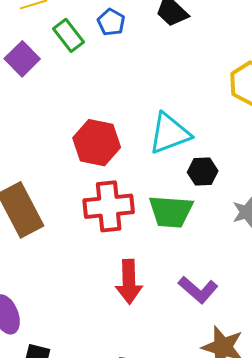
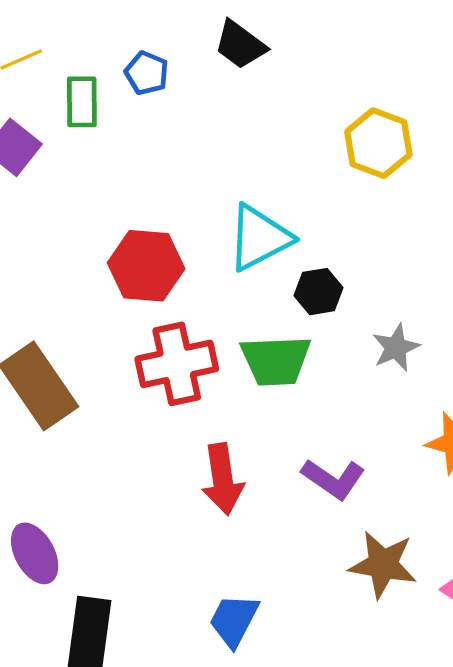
green rectangle: (69, 35) -> (82, 102), turned 44

